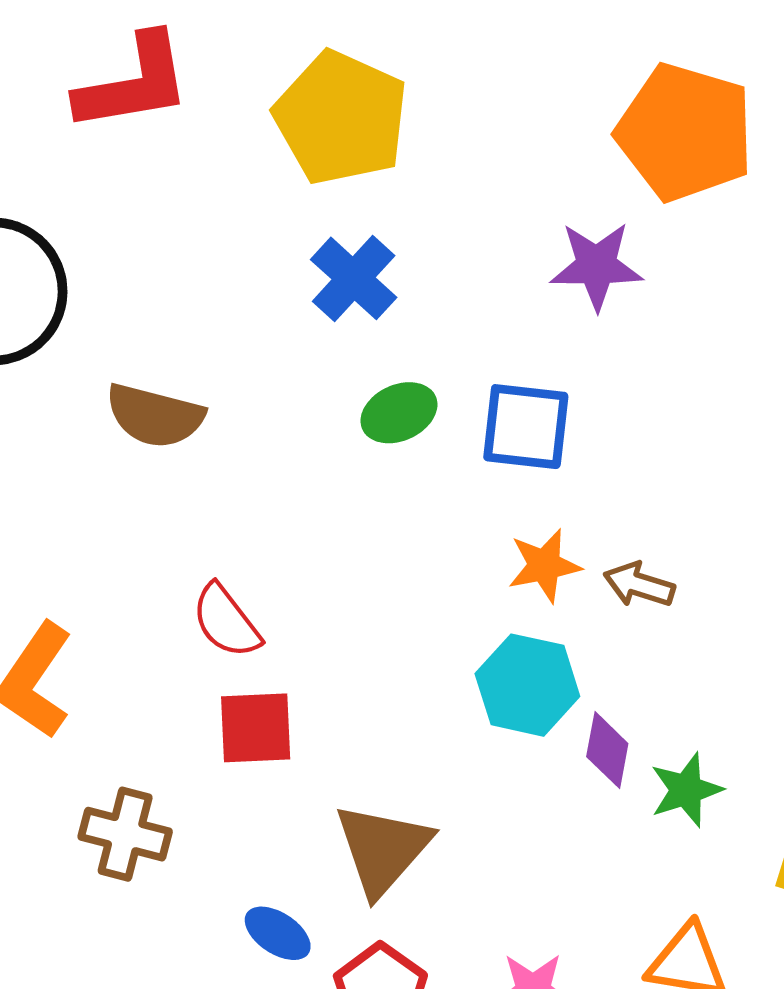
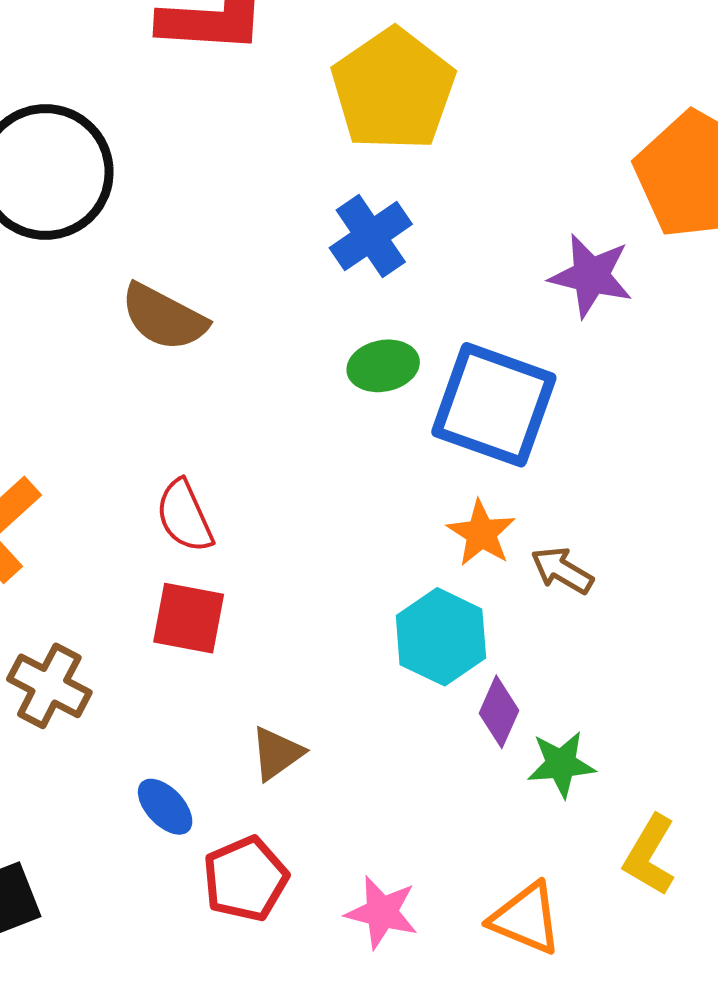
blue square: (526, 427) -> (494, 405), size x1.4
orange star: (544, 565) -> (481, 533), turned 30
brown triangle: (383, 849) -> (277, 753), size x0.6

